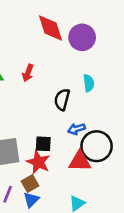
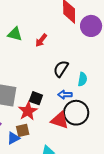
cyan semicircle: (89, 83) -> (83, 79), moved
brown square: (30, 184) -> (23, 130), moved

